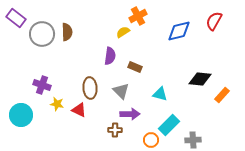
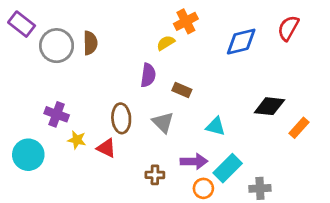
purple arrow: (130, 114) -> (194, 161), moved

